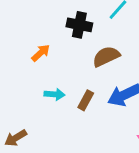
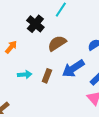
black cross: (79, 25) -> (35, 24), turned 36

